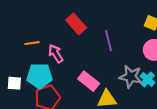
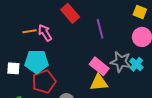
pink arrow: (56, 54) -> (45, 33), moved
pink rectangle: (89, 81) -> (99, 66), moved

